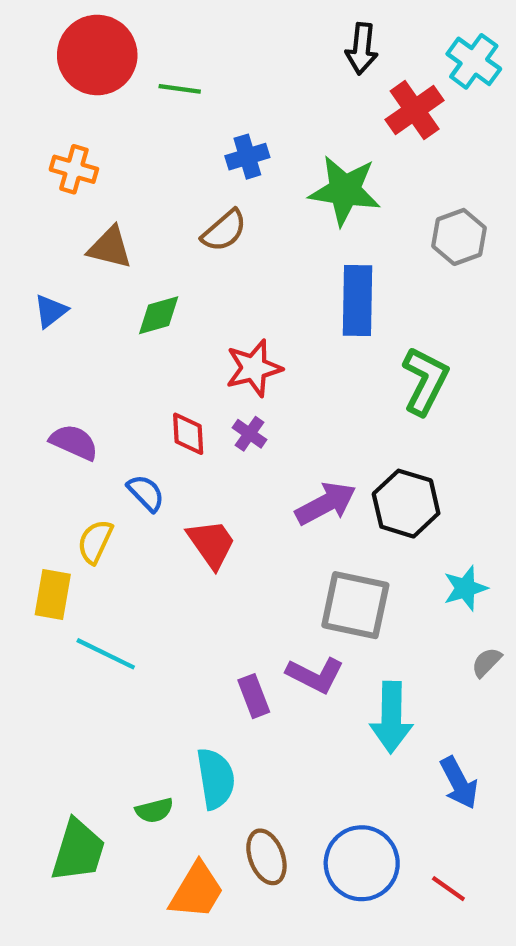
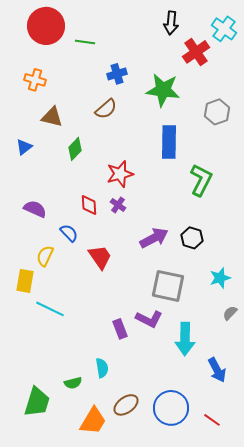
green diamond: (159, 315) -> (75, 149), turned -30
black hexagon: (406, 504) -> (192, 238), size x0.7
cyan semicircle: (216, 779) -> (102, 368), size x0.7
brown ellipse: (266, 857) -> (126, 405), turned 75

